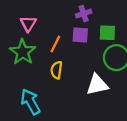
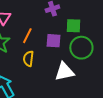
purple square: (80, 35) -> (53, 41), moved

